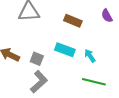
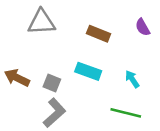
cyan arrow: (90, 56) -> (132, 79), moved

